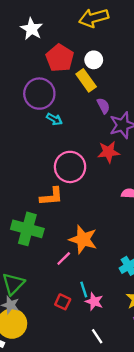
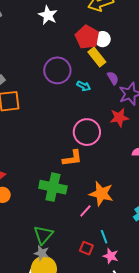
red pentagon: (60, 58) -> (87, 37), moved
cyan arrow: (54, 119) -> (84, 86), moved
pink star: (94, 302) -> (111, 256), moved

